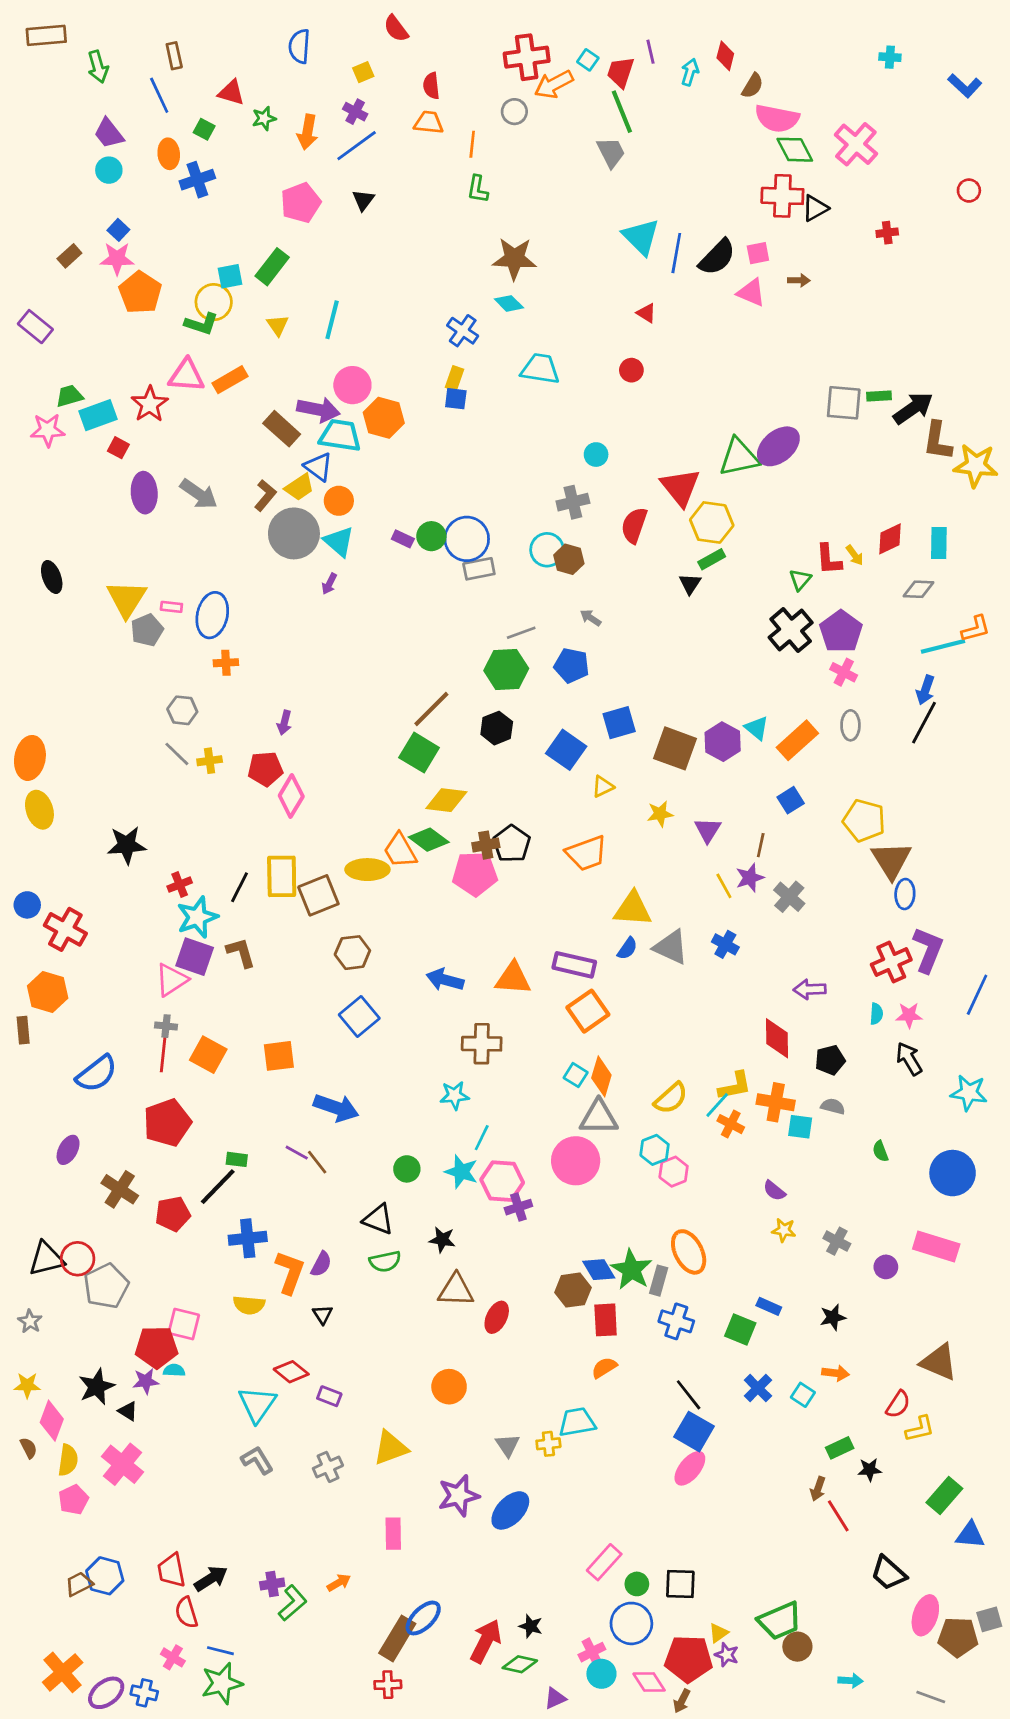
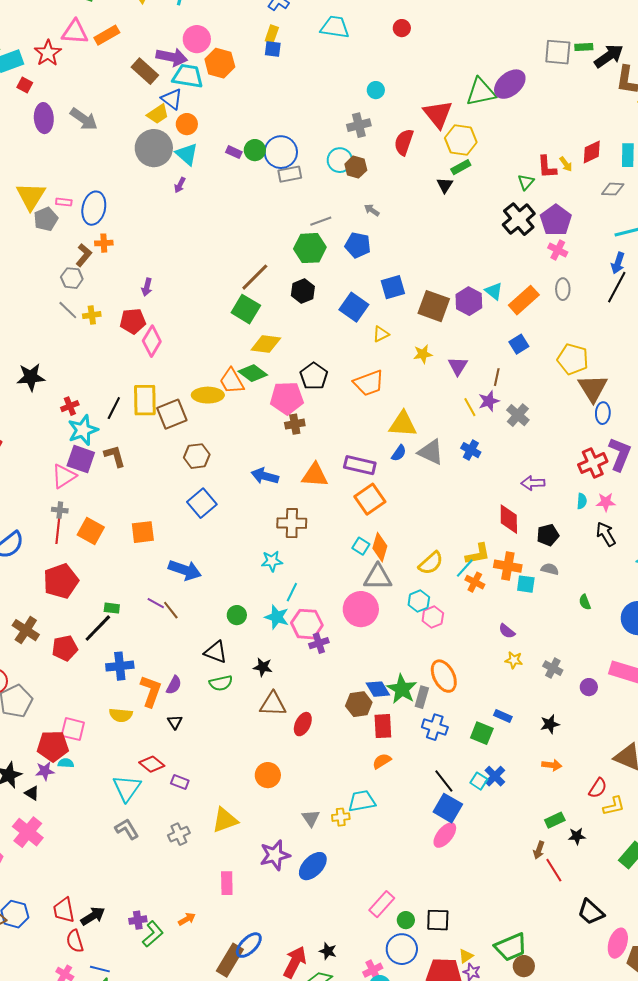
brown L-shape: (265, 495) -> (84, 255), moved
brown cross: (486, 845) -> (295, 424), moved
cyan square: (803, 1395) -> (479, 781), moved

